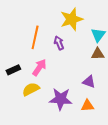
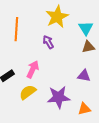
orange line: (35, 37) -> (16, 29), moved
orange triangle: (87, 106) -> (84, 109), moved

